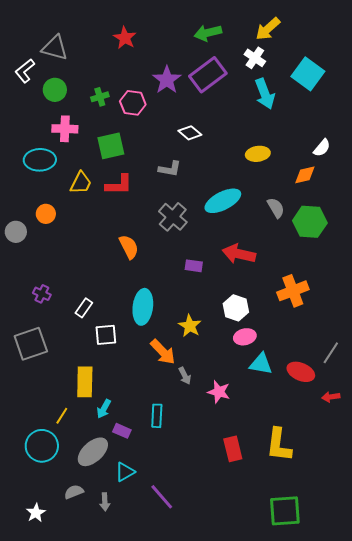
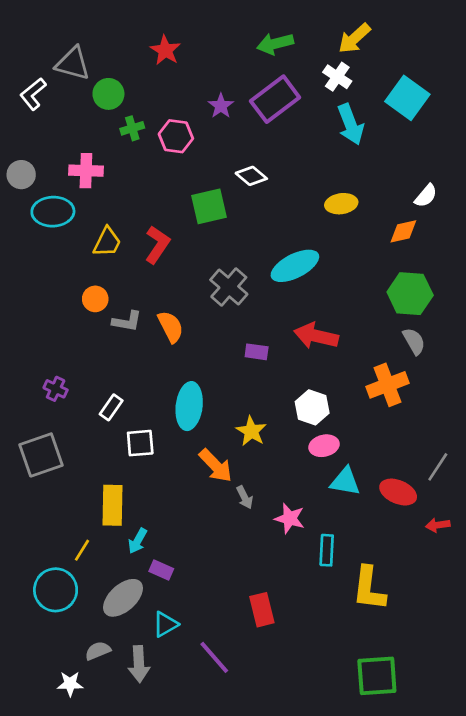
purple star: (167, 80) -> (221, 106), size x0.7
green circle: (55, 90) -> (108, 94), moved
green square: (111, 146) -> (209, 206), moved
gray L-shape: (170, 169) -> (127, 321), moved
red L-shape: (119, 185) -> (157, 245), turned -56
gray semicircle: (276, 208) -> (414, 341), moved
orange circle: (46, 214) -> (95, 299), moved
gray circle: (16, 232) -> (21, 175), moved
cyan rectangle: (157, 416) -> (327, 550), moved
red rectangle: (233, 449) -> (262, 610), moved
gray arrow: (105, 502) -> (139, 664), size x1.5
white star: (36, 513) -> (70, 684), moved, turned 30

